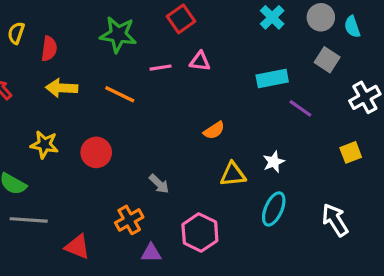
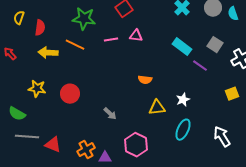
gray square: (327, 60) -> (215, 45), moved
cyan rectangle: (272, 79) -> (182, 47), turned 48
orange line: (120, 94) -> (75, 45), moved
orange semicircle: (214, 130) -> (145, 80), turned 40
orange cross: (129, 220) -> (86, 150), moved
red triangle: (77, 247) -> (53, 145), moved

